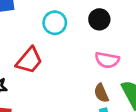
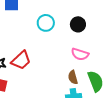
red trapezoid: (29, 60) -> (21, 60), moved

